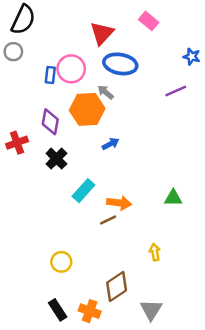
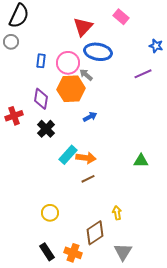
pink circle: (71, 69) -> (68, 63), moved
orange arrow: (119, 203) -> (86, 158), moved
yellow arrow: (155, 252) -> (117, 213), moved

